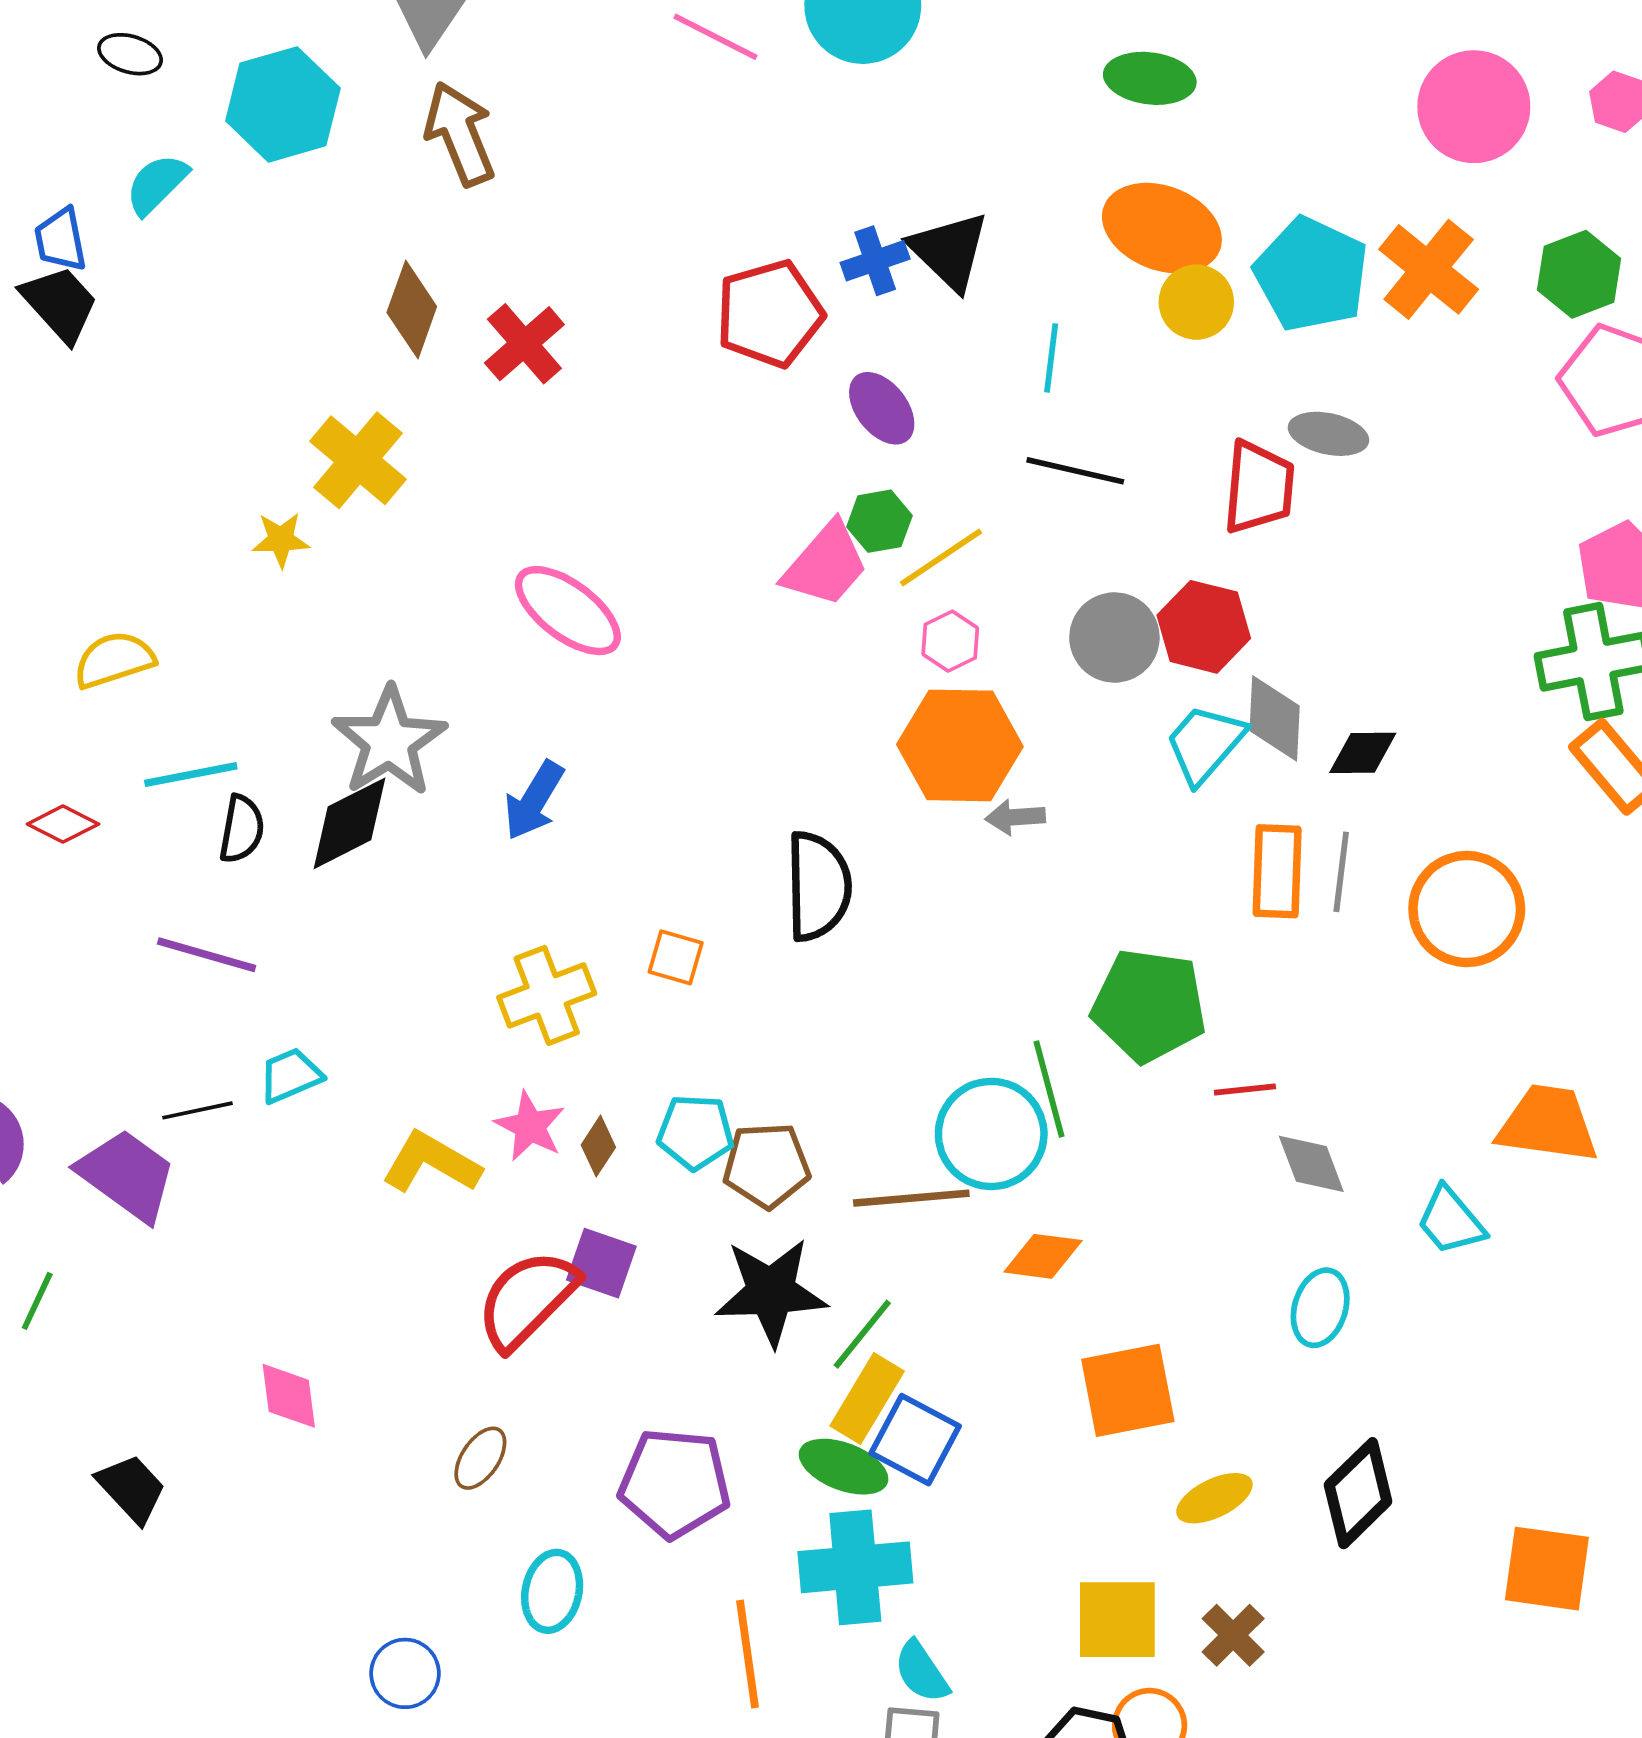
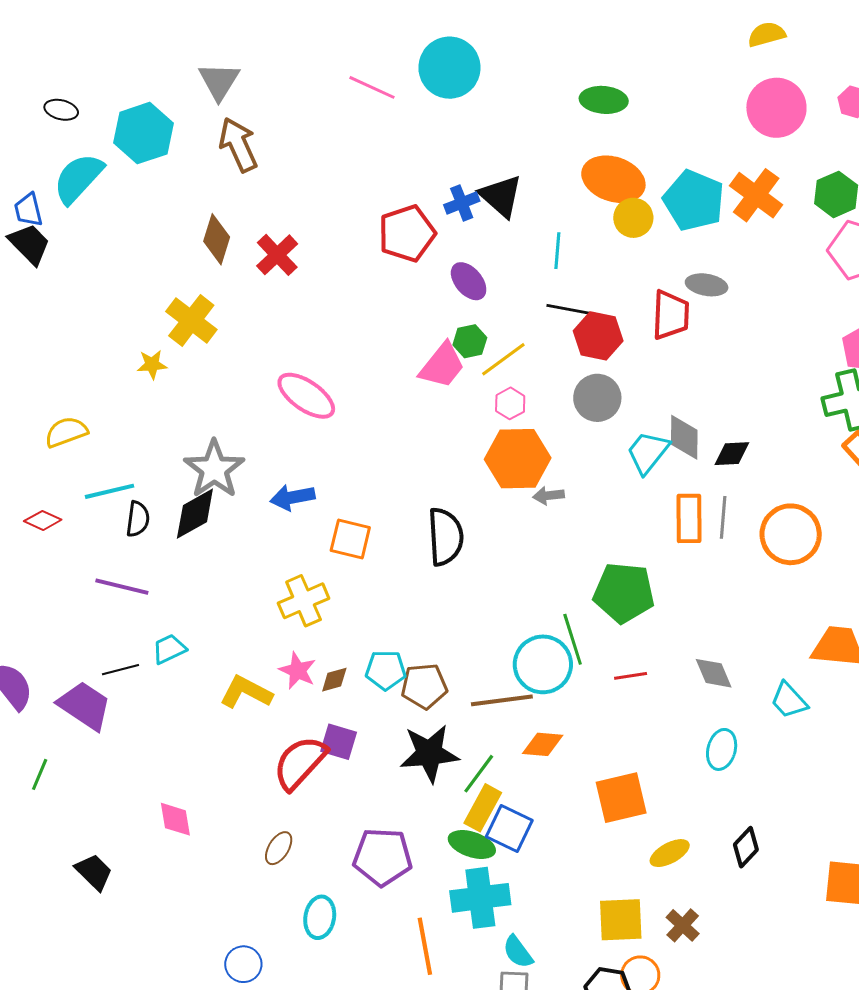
cyan semicircle: (157, 184) -> (78, 178), size x1.5
red hexagon: (1204, 627) -> (598, 336), moved
blue arrow: (534, 800) -> (292, 497), turned 51
orange square: (676, 957) -> (350, 539), moved, size x1.4
red line: (1245, 1089) -> (631, 676), moved
brown diamond: (598, 1146) -> (334, 680), turned 44
orange diamond: (1043, 1256) -> (543, 744), moved
black diamond: (1358, 1493) -> (746, 847), size x0.7

